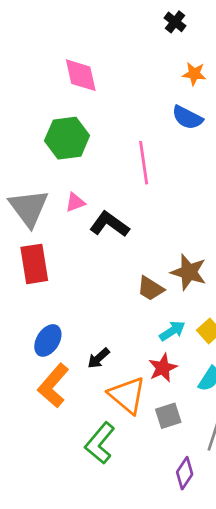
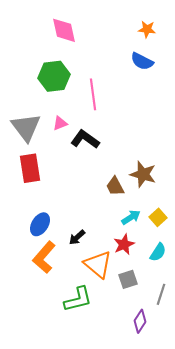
pink line: (144, 163) -> (93, 94), moved
brown trapezoid: (150, 289) -> (115, 186), turned 30
green L-shape: (100, 443) -> (78, 299), turned -144

